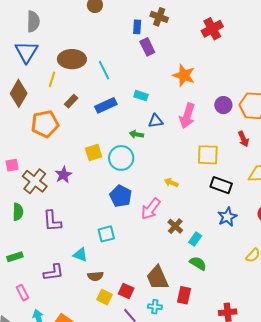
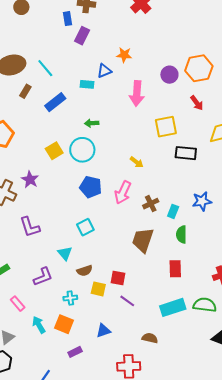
purple rectangle: (147, 47) -> (82, 36), turned 66
orange star: (184, 75) -> (124, 55), size x0.7
brown rectangle: (71, 101) -> (25, 91), moved
blue triangle: (156, 121) -> (104, 71), moved
yellow arrow: (171, 183) -> (137, 162), turned -152
blue star: (227, 217) -> (202, 201), moved, turned 30
brown cross: (175, 226) -> (151, 204), turned 35
cyan triangle: (80, 255) -> (65, 253), turned 42
green semicircle: (198, 263) -> (181, 234), turned -108
brown trapezoid: (157, 278) -> (143, 240), moved, turned 56
cyan cross: (155, 307) -> (70, 298), moved

